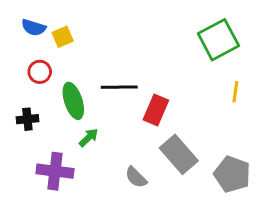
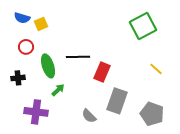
yellow line: (235, 92) -> (156, 69), moved, turned -56
gray rectangle: (179, 154) -> (117, 101), turned 60

